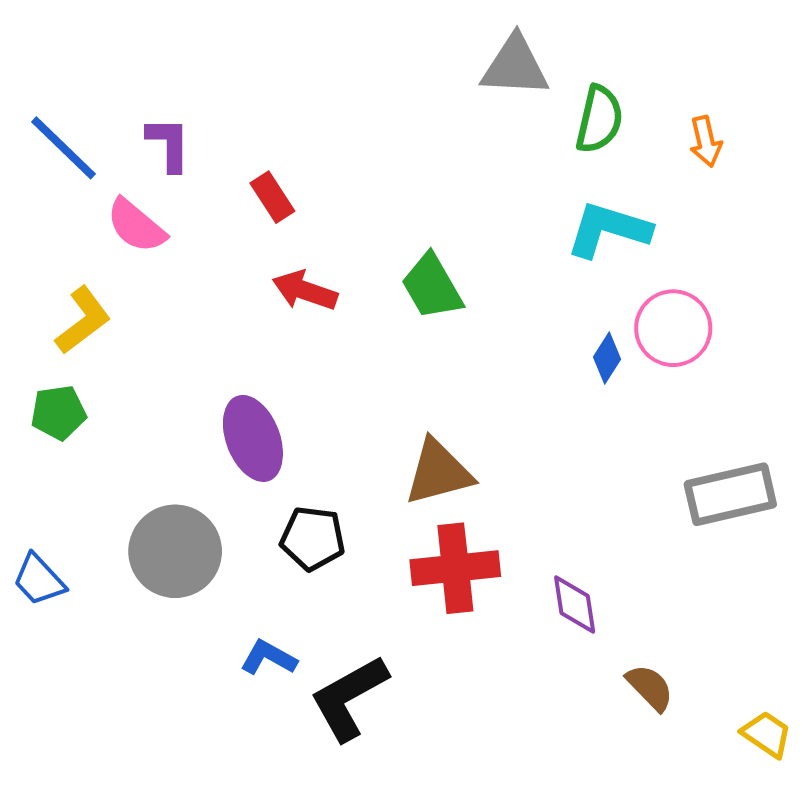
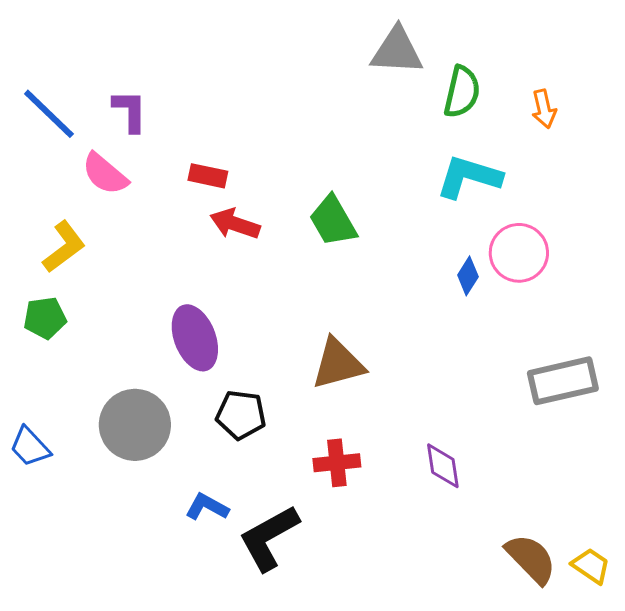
red rectangle: (272, 197) -> (208, 176), moved, turned -45
red cross: (455, 568) -> (337, 463), moved, size x0.7
brown semicircle: (650, 688) -> (531, 559), moved, size x1.4

